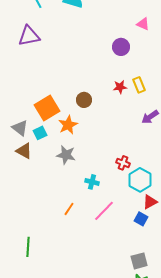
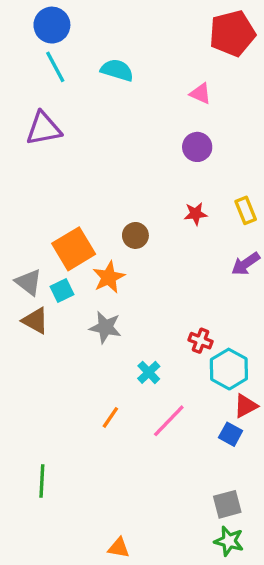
pink triangle: (143, 24) -> (201, 94), moved
yellow rectangle: (139, 85) -> (246, 210), moved
cyan cross: (92, 182) -> (149, 372), turned 32

